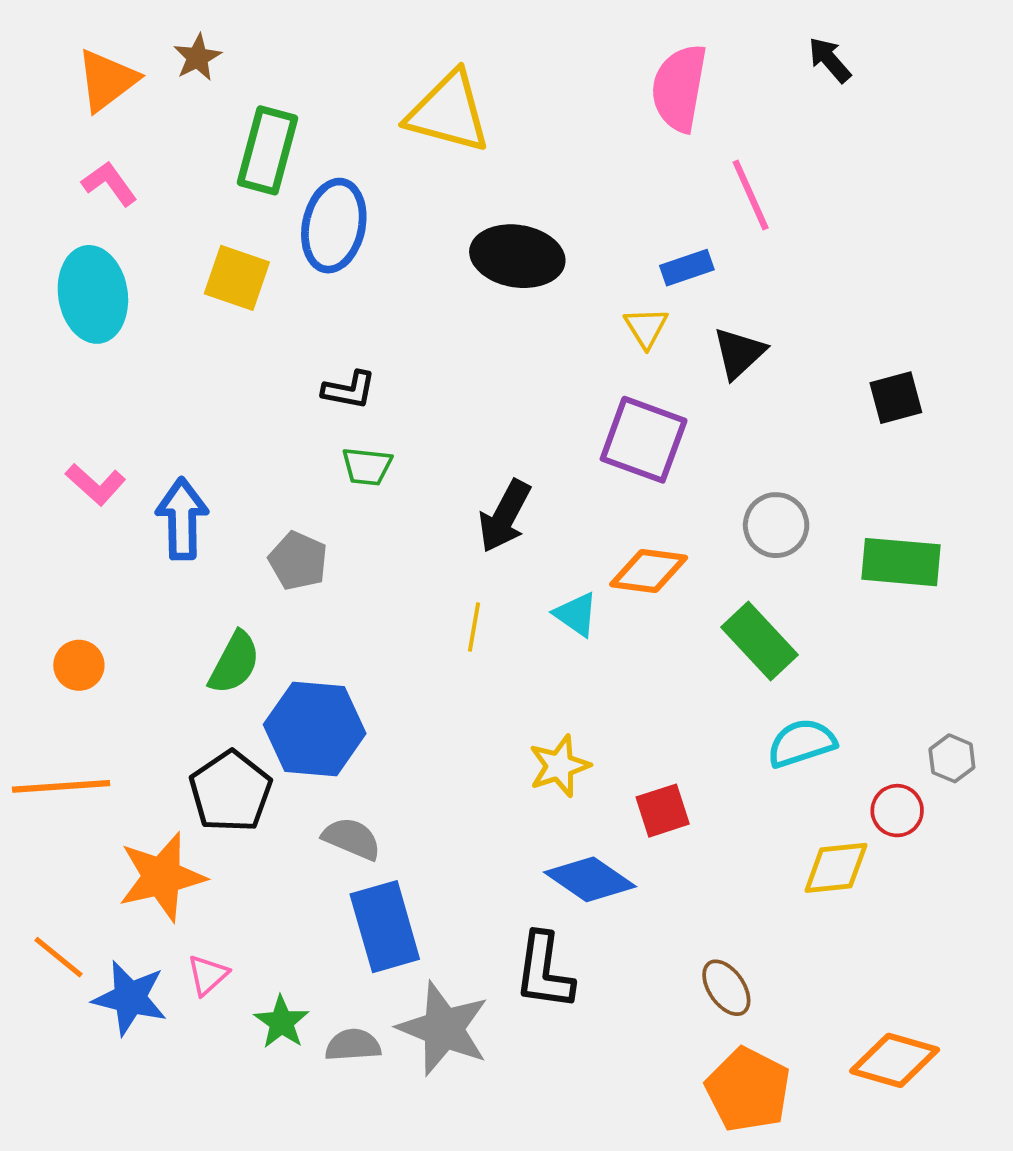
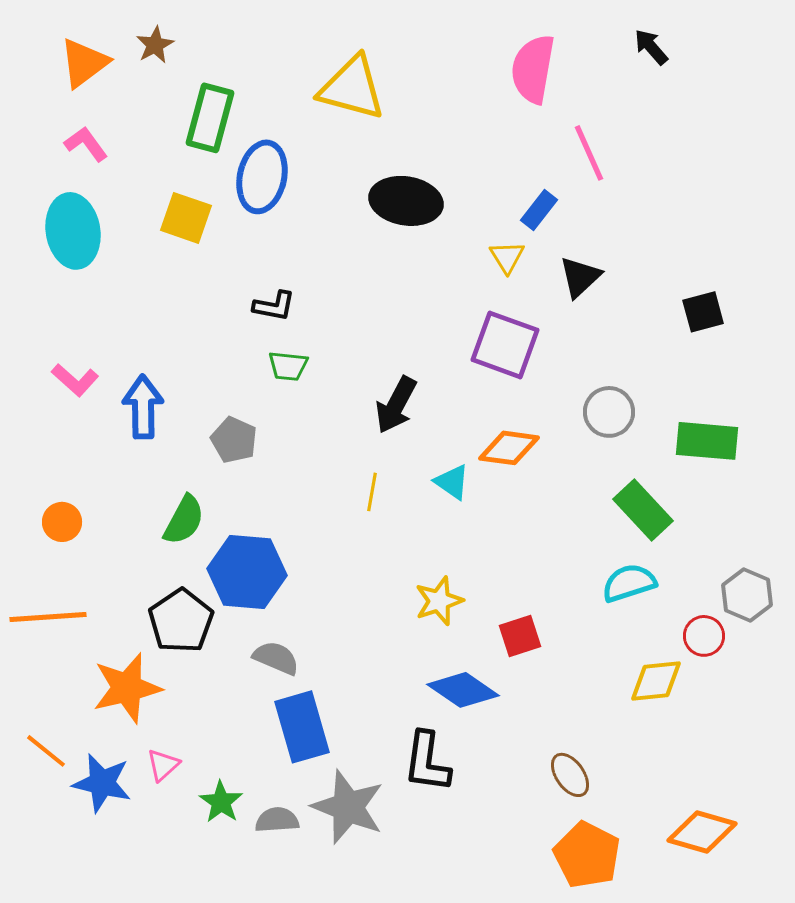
blue rectangle: (687, 268) -> (539, 210), turned -33
green rectangle: (759, 641) -> (643, 510), moved
gray hexagon: (952, 758) -> (747, 595), size x1.4

